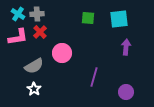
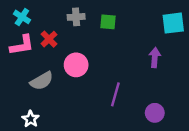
gray cross: (37, 14) -> (76, 17), moved
cyan square: (119, 19) -> (173, 23), moved
white star: (34, 89) -> (31, 119), moved

